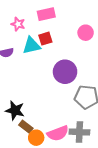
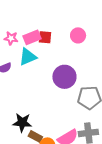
pink rectangle: (46, 14) -> (32, 37), moved
red square: (45, 39) -> (45, 37), moved, turned 32

